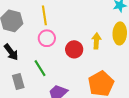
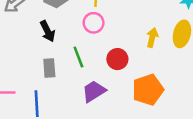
red circle: (74, 49) -> (117, 59), moved

